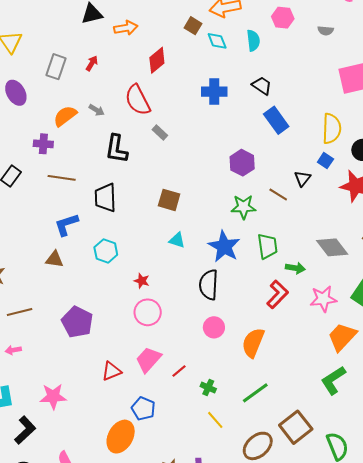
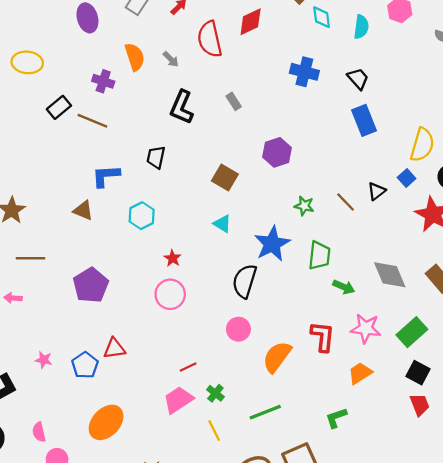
red semicircle: (138, 100) -> (210, 39), moved
orange semicircle: (65, 116) -> (135, 57), turned 95
purple hexagon: (242, 163) -> (277, 152), moved
brown line: (62, 178) -> (92, 121), moved
black trapezoid: (105, 198) -> (156, 157), size x0.7
green star: (243, 207) -> (304, 206), size x0.7
red L-shape: (277, 294) -> (323, 337), moved, turned -52
orange trapezoid: (342, 337) -> (360, 373), moved, size x0.7
pink trapezoid: (148, 360) -> (178, 400), moved
green L-shape: (333, 380) -> (336, 418), moved, size x0.7
pink star: (53, 396) -> (44, 360), size x0.6
blue pentagon: (143, 409) -> (85, 365), moved

